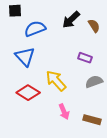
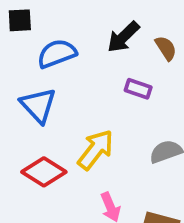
purple rectangle: (85, 58) -> (138, 89), moved
yellow arrow: (56, 81) -> (96, 150), turned 80

